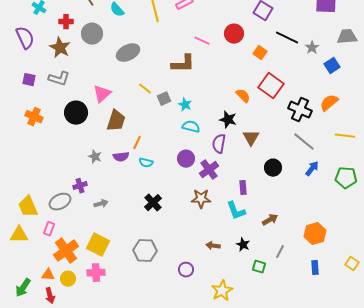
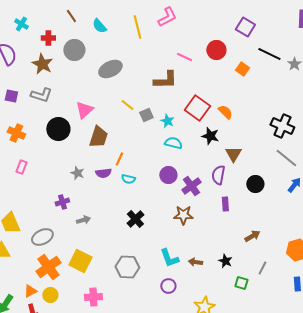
red square: (271, 86) -> (197, 108), moved
purple semicircle: (219, 144) -> (218, 175), moved
gray ellipse: (60, 202) -> (42, 237), moved
cyan L-shape: (236, 211) -> (169, 258), moved
pink rectangle: (49, 229) -> (21, 167), moved
pink cross: (96, 273) -> (93, 297), moved
orange triangle: (48, 275) -> (30, 291), turned -32

